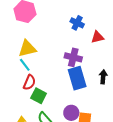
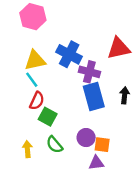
blue cross: (77, 23) -> (69, 54), moved, size x1.5
red triangle: (98, 37) -> (119, 48), size x1.5

